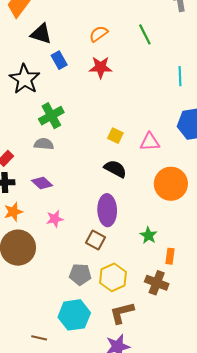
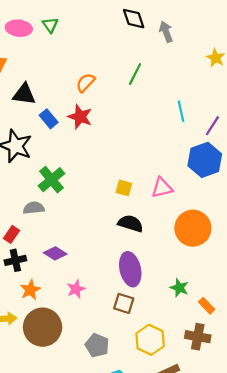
green line: (145, 34) -> (135, 74), turned 65
red star: (101, 67) -> (80, 117), moved, turned 30
gray semicircle: (44, 144) -> (34, 208), moved
orange rectangle: (170, 256) -> (207, 306), turned -42
gray pentagon: (80, 274) -> (97, 345), moved, turned 30

